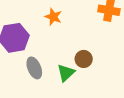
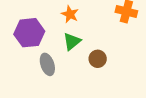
green triangle: (66, 73) -> (72, 41), moved

